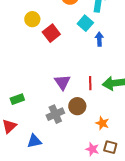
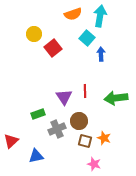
red line: (90, 83) -> (85, 91), moved
green rectangle: (17, 99) -> (38, 114), moved
brown square: (110, 147) -> (85, 141), moved

